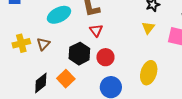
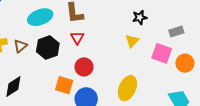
black hexagon: (79, 54) -> (48, 48), moved
orange square: (66, 79) -> (64, 85), moved, turned -36

